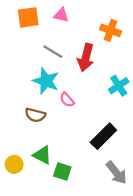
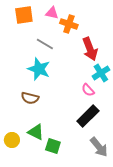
orange cross: (111, 30) -> (69, 24), moved
red arrow: (86, 57) -> (90, 49), moved, turned -35
pink semicircle: (67, 100) -> (88, 90), moved

